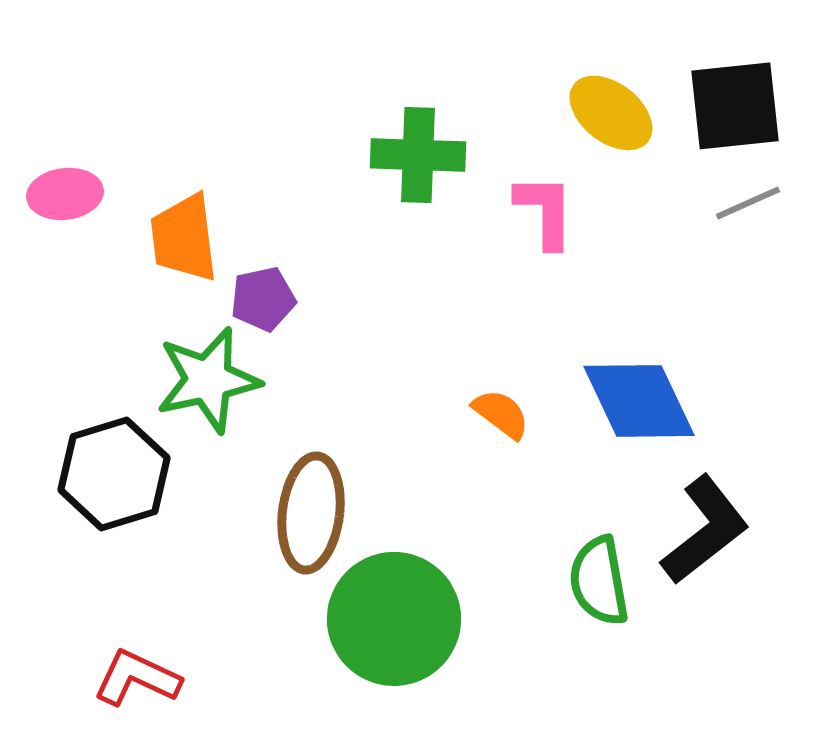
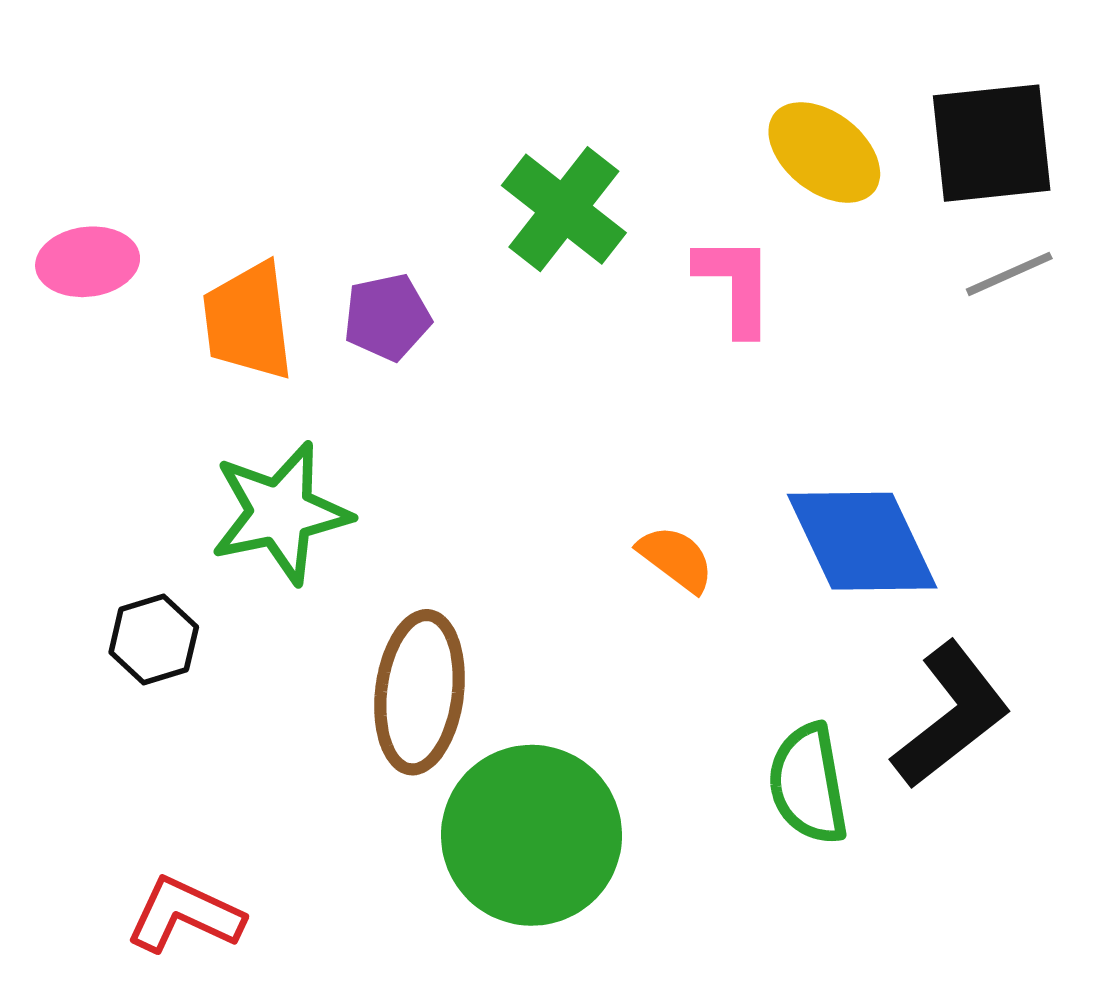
green cross: (418, 155) -> (564, 209), turned 36
purple pentagon: (263, 299) -> (387, 317), moved
black hexagon: (114, 474) -> (154, 640), size x0.6

